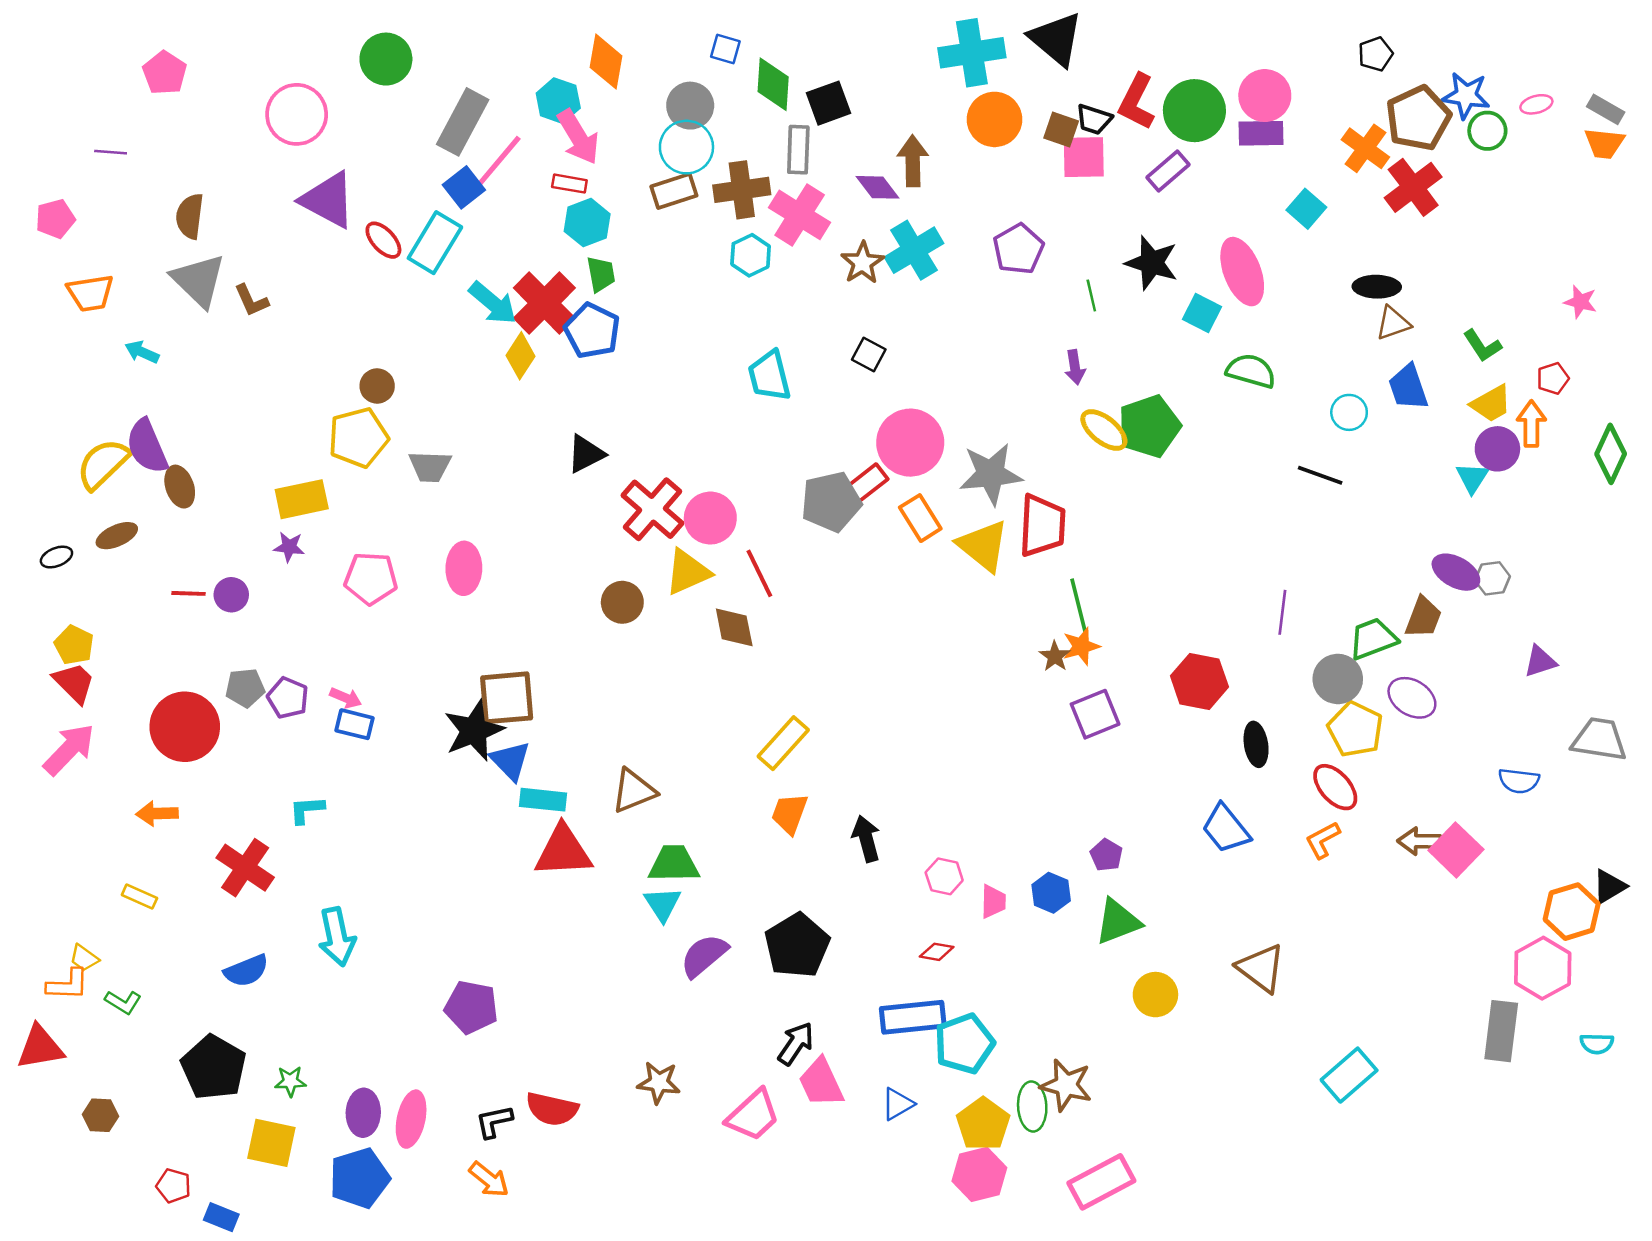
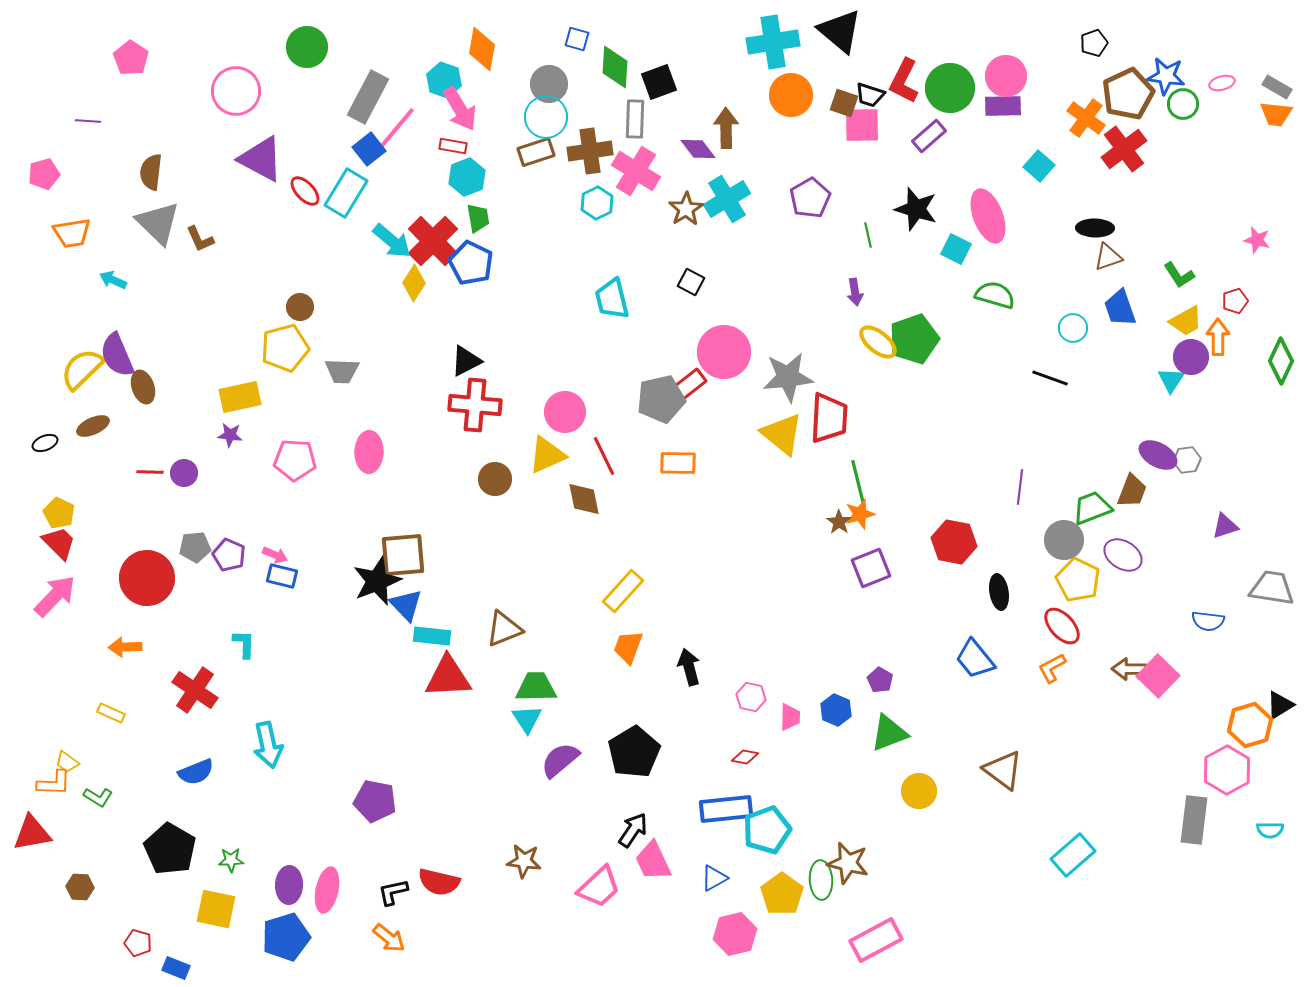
red cross: (652, 509) -> (475, 405), moved, turned -36
orange rectangle: (920, 518) -> (678, 463), moved, turned -57
cyan L-shape: (307, 810) -> (244, 644), turned 96
pink hexagon: (979, 1174) -> (735, 934), moved

